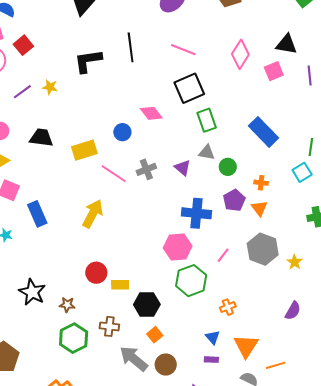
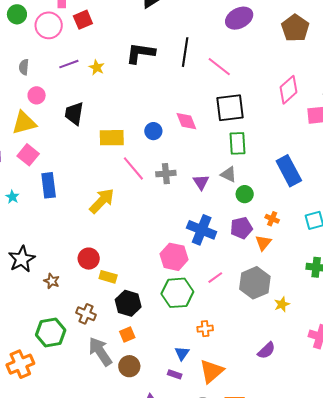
pink line: (183, 50) -> (219, 67), moved
black trapezoid: (41, 138) -> (74, 113), turned -105
green hexagon: (74, 338) -> (51, 332), moved

